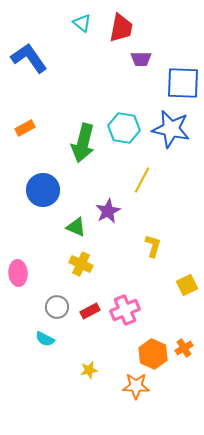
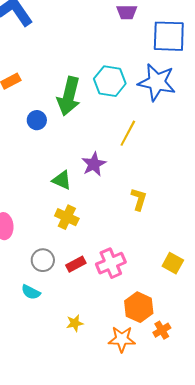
blue circle: (43, 190) -> (37, 120), moved, size x0.6
yellow square: (187, 285) -> (173, 263), moved, turned -35
orange cross: (184, 348) -> (162, 330), moved

